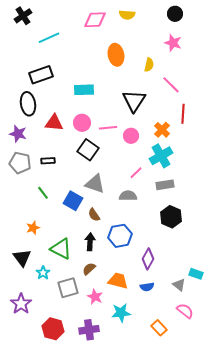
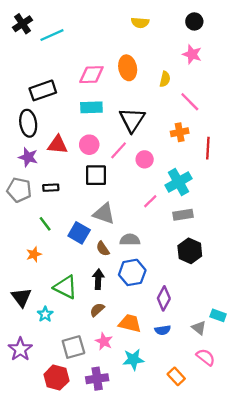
pink diamond: (95, 20) -> (91, 75), moved
cyan line: (49, 38) -> (52, 35), moved
black triangle: (134, 101) -> (132, 120), moved
red line: (183, 114) -> (208, 148), moved
pink line: (108, 128) -> (119, 150), turned -42
orange cross: (162, 130) -> (180, 132), moved, turned 35
purple star: (18, 134) -> (28, 157), moved
black square: (88, 150) -> (96, 175), turned -35
gray semicircle: (128, 196) -> (130, 240), moved
orange star: (33, 228) -> (34, 254), moved
gray square: (68, 288) -> (73, 347), moved

